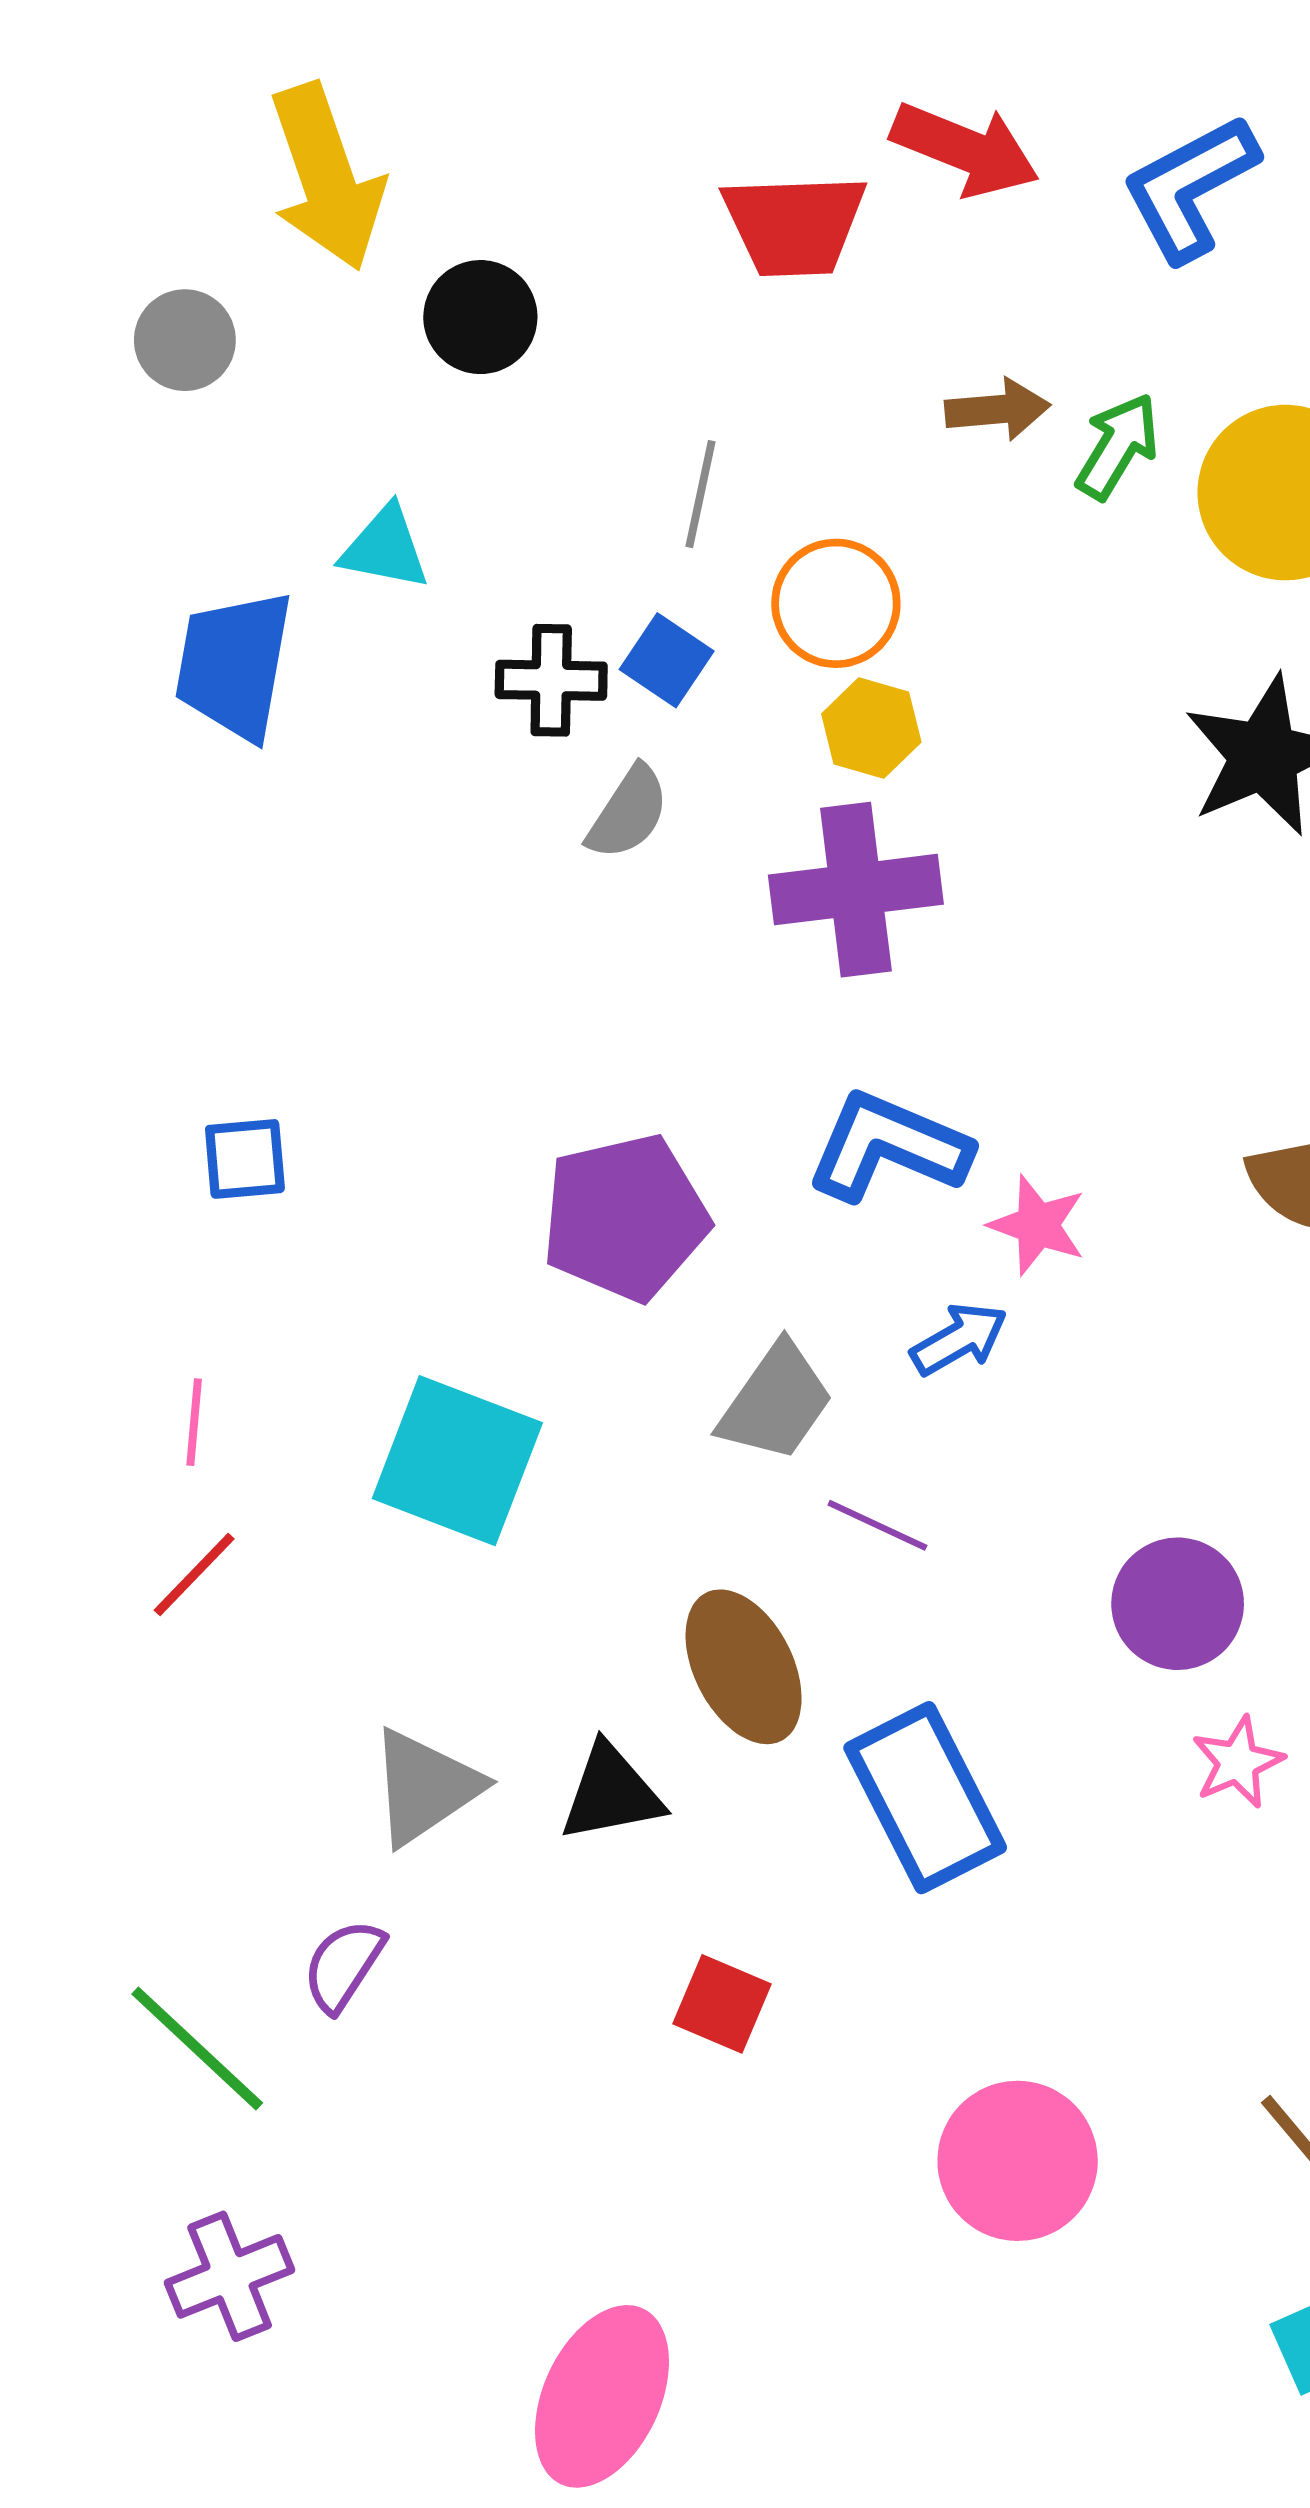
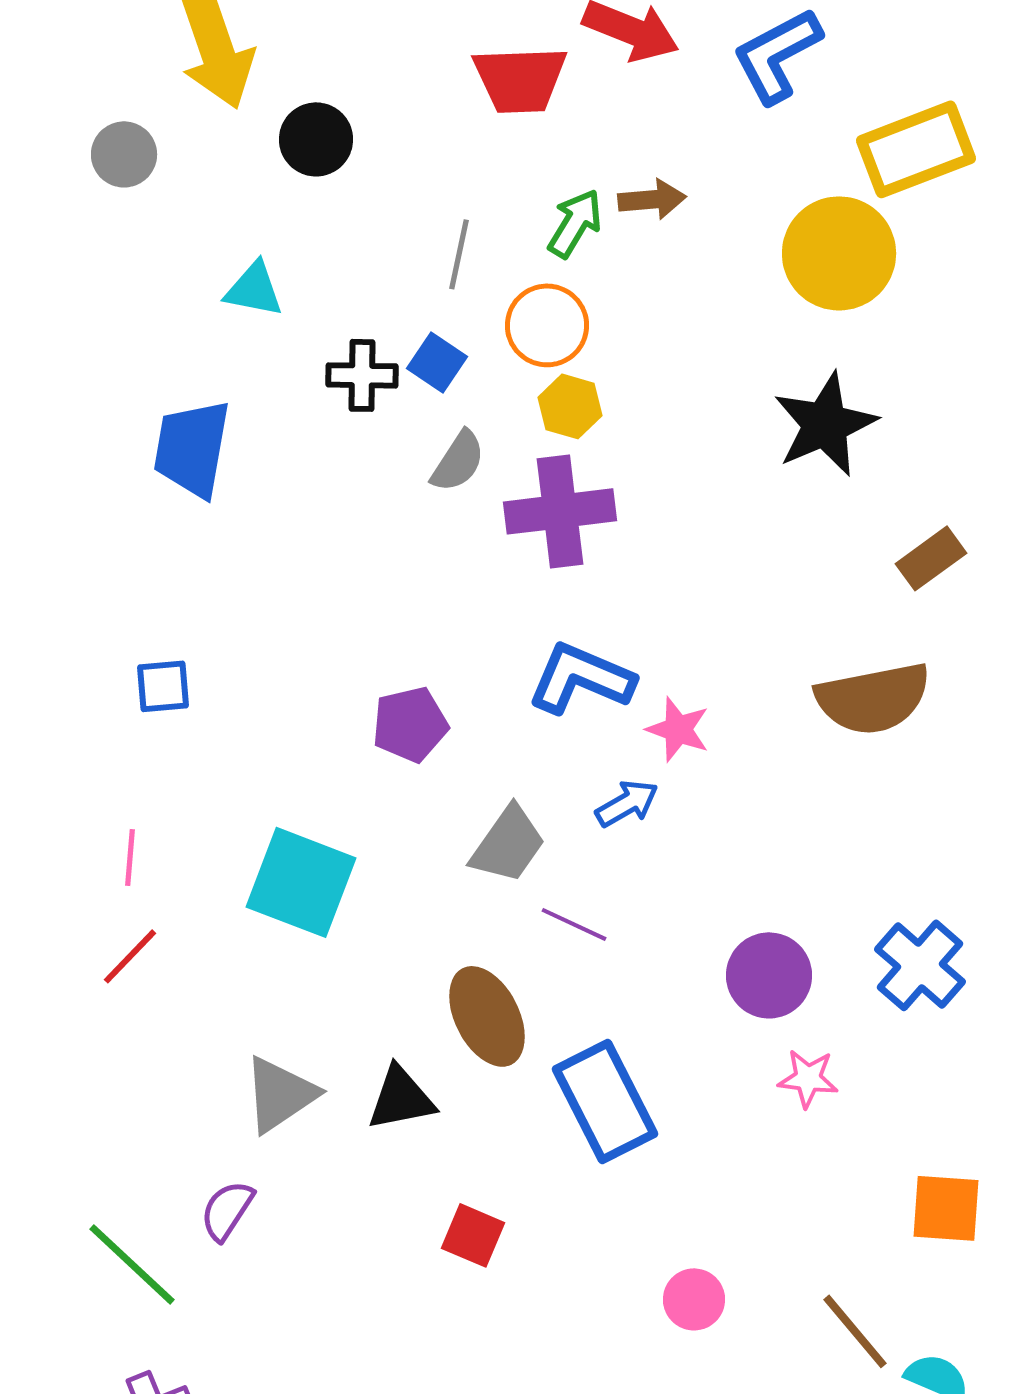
green arrow: (1118, 446) -> (575, 223), moved
blue trapezoid: (234, 665) -> (192, 448), moved
gray semicircle: (628, 813) -> (458, 461), moved
purple pentagon: (625, 1217) -> (410, 724), size x0.7
pink star: (1238, 1762) -> (808, 1078), turned 30
pink circle: (1018, 2161) -> (694, 1299), moved, size x0.6

